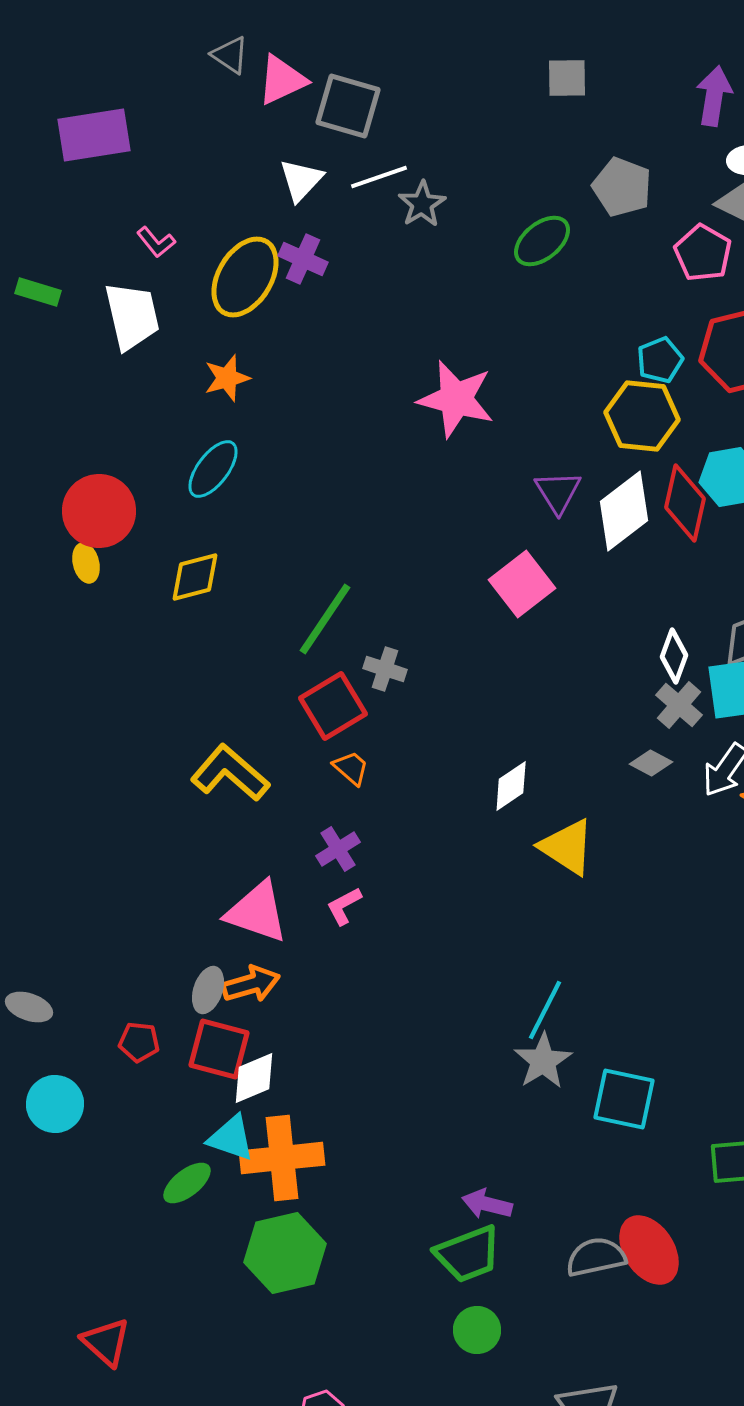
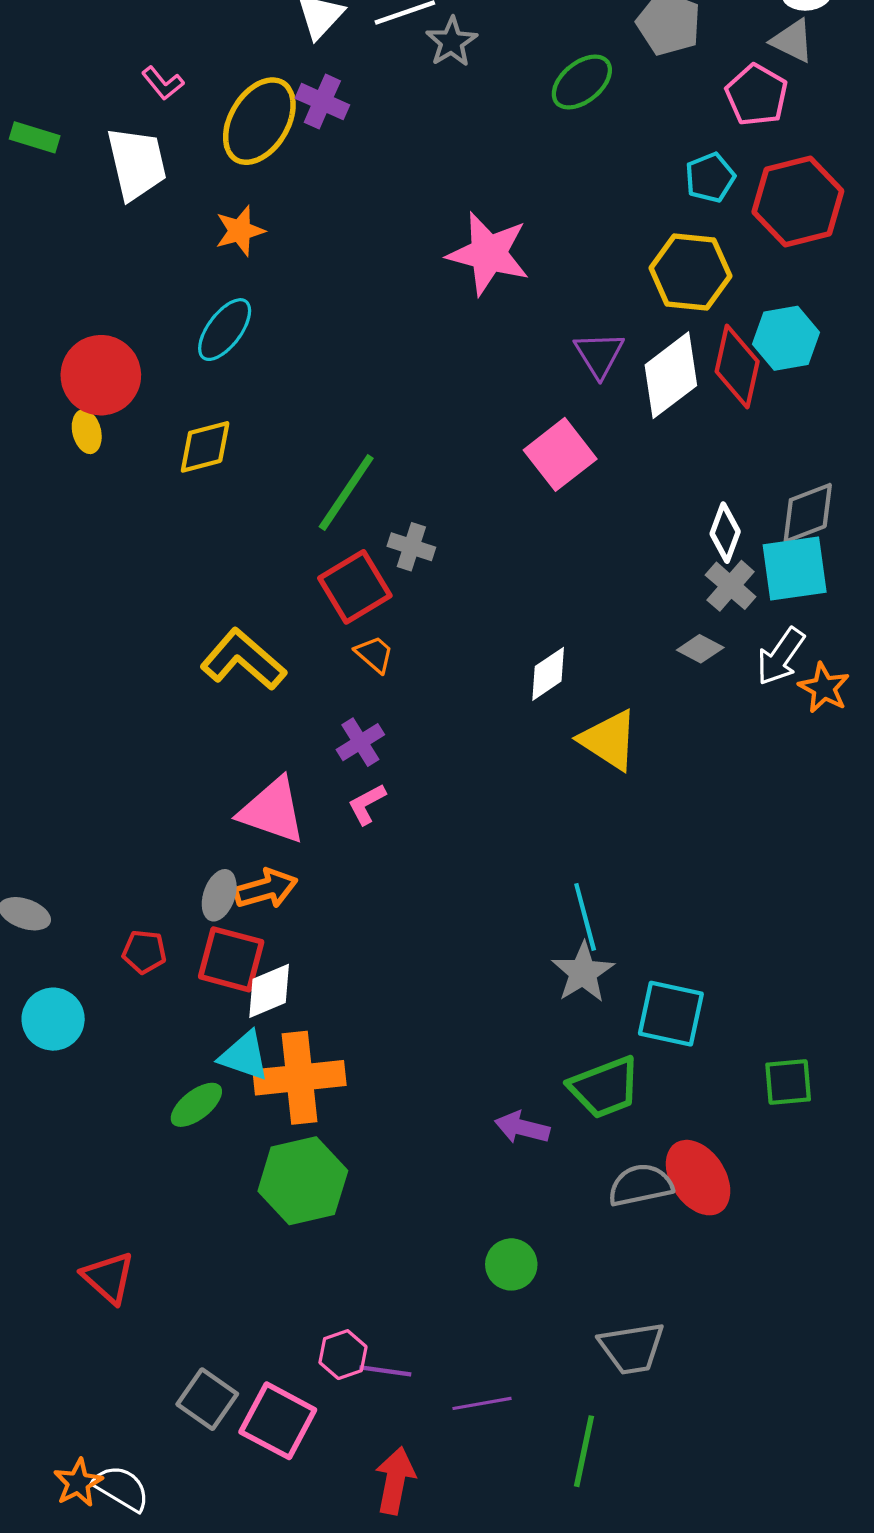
cyan pentagon: (660, 360) -> (710, 178), moved
cyan line: (545, 1010) -> (585, 917), turned -42
green trapezoid: (468, 1254) -> (605, 1087), moved

